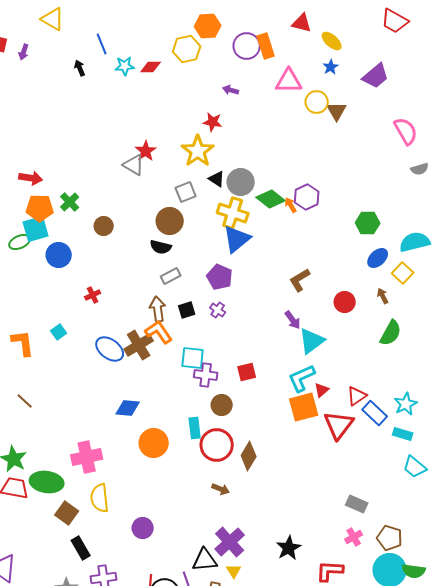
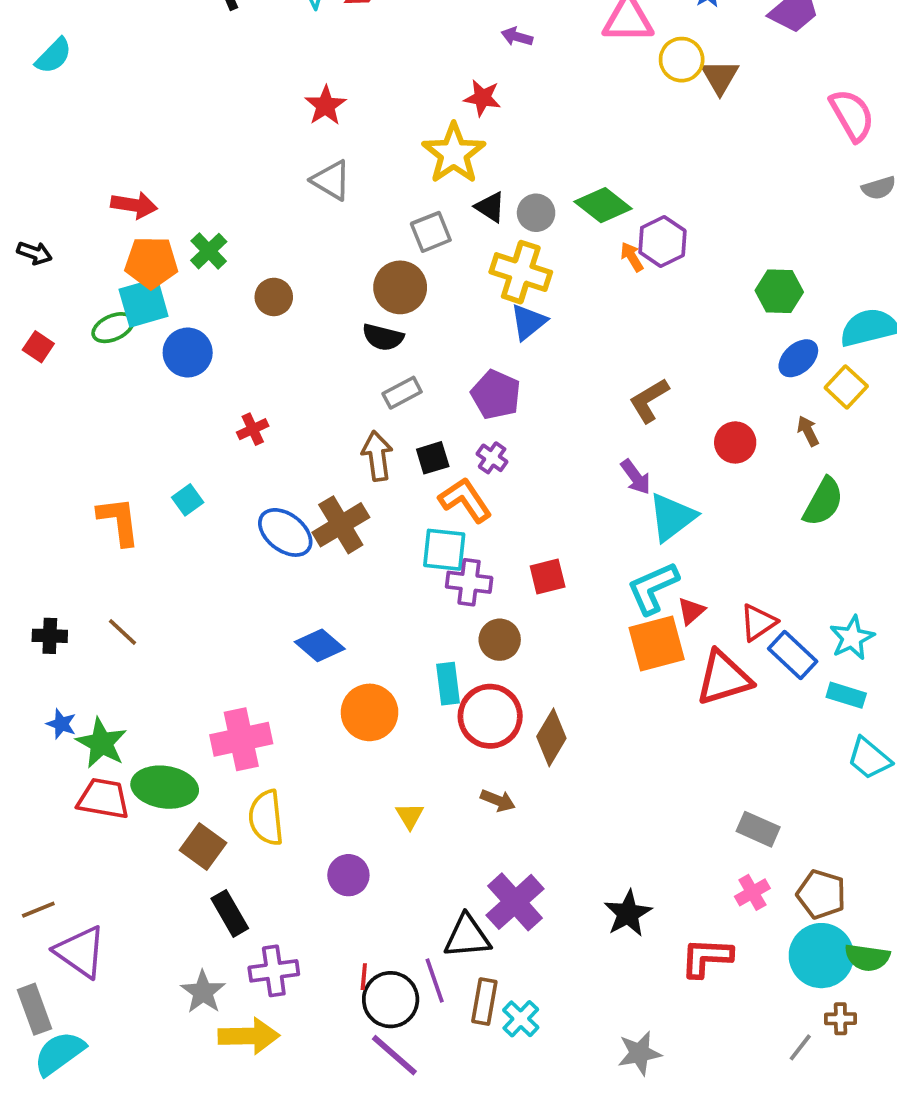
red star: (146, 151) -> (325, 106), moved
gray circle: (241, 182) -> (536, 213), size x0.7
green diamond: (271, 199) -> (603, 205), moved
blue triangle: (237, 239) -> (528, 322), size x0.7
orange L-shape: (159, 332) -> (465, 500), moved
blue diamond: (128, 408) -> (320, 645), turned 35
red triangle: (339, 425) -> (724, 678), turned 36
yellow triangle: (234, 571) -> (410, 816), moved

